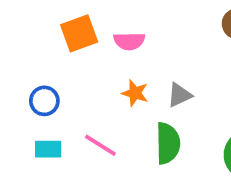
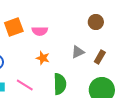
gray triangle: (179, 95) -> (78, 52), moved

